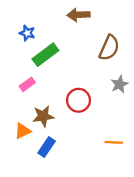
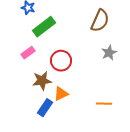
red circle: (78, 100) -> (61, 61), moved
orange triangle: (23, 131) -> (61, 94), moved

